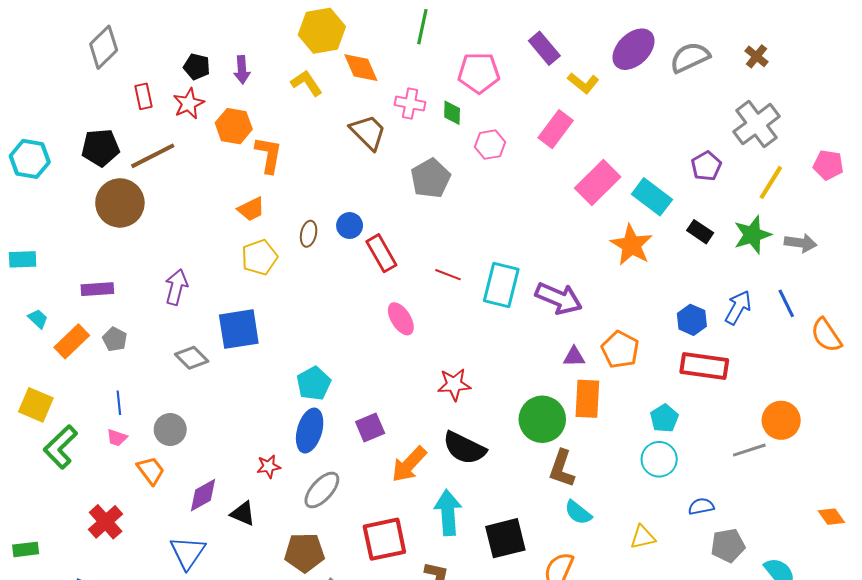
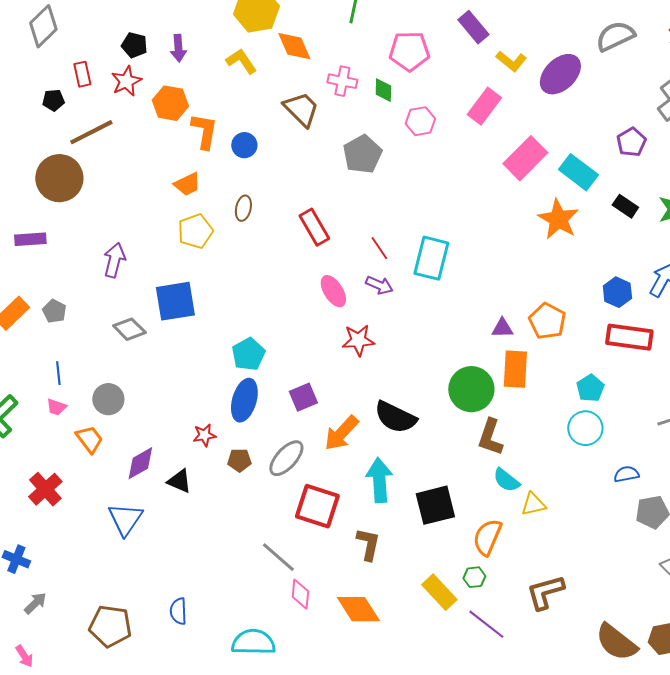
purple ellipse: (634, 49) -> (560, 74), moved
black pentagon: (100, 148) -> (53, 100), moved, size x0.6
blue circle: (350, 226) -> (244, 145), moved
red line: (448, 275) -> (379, 248), turned 35
purple rectangle: (97, 289) -> (30, 239), moved
purple arrow: (559, 298) -> (379, 285), moved, size x0.6
red star: (454, 384) -> (358, 340), moved
gray ellipse: (322, 490) -> (286, 458), moved
yellow triangle: (643, 537) -> (533, 504), moved
red square: (384, 539) -> (317, 506), turned 30
brown pentagon: (304, 553) -> (239, 460), moved, size x0.6

